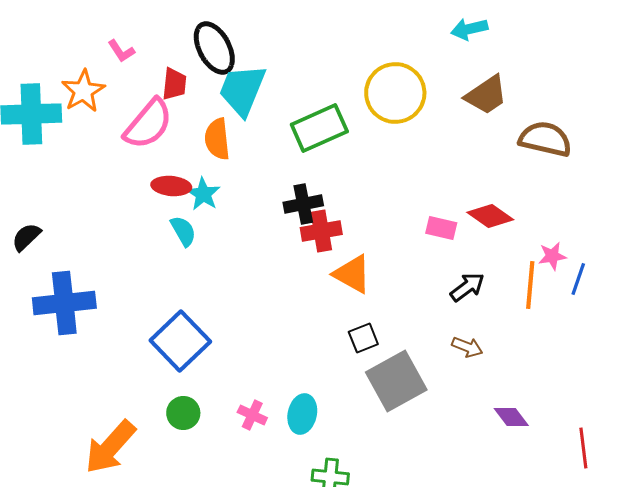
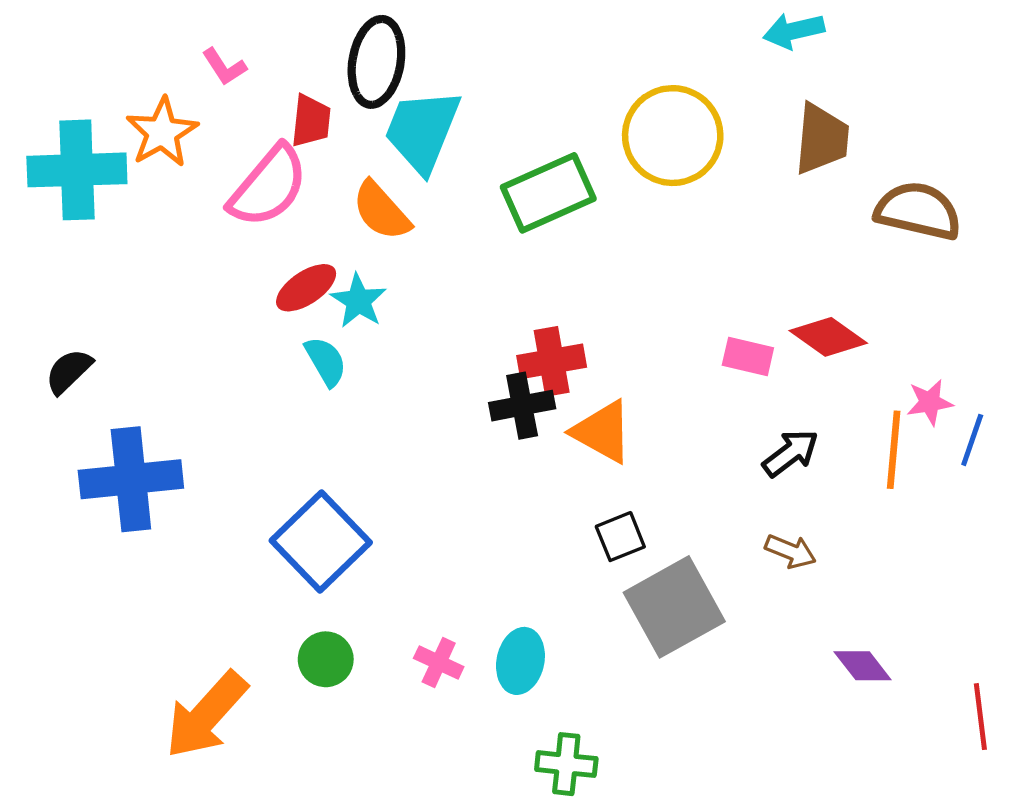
black ellipse: (214, 48) -> (376, 62), turned 38
brown trapezoid: (486, 95) -> (822, 139), turned -51
orange semicircle: (217, 139) -> (381, 211), turned -36
red ellipse: (171, 186) -> (306, 288), turned -39
black cross: (303, 204) -> (522, 406), moved

